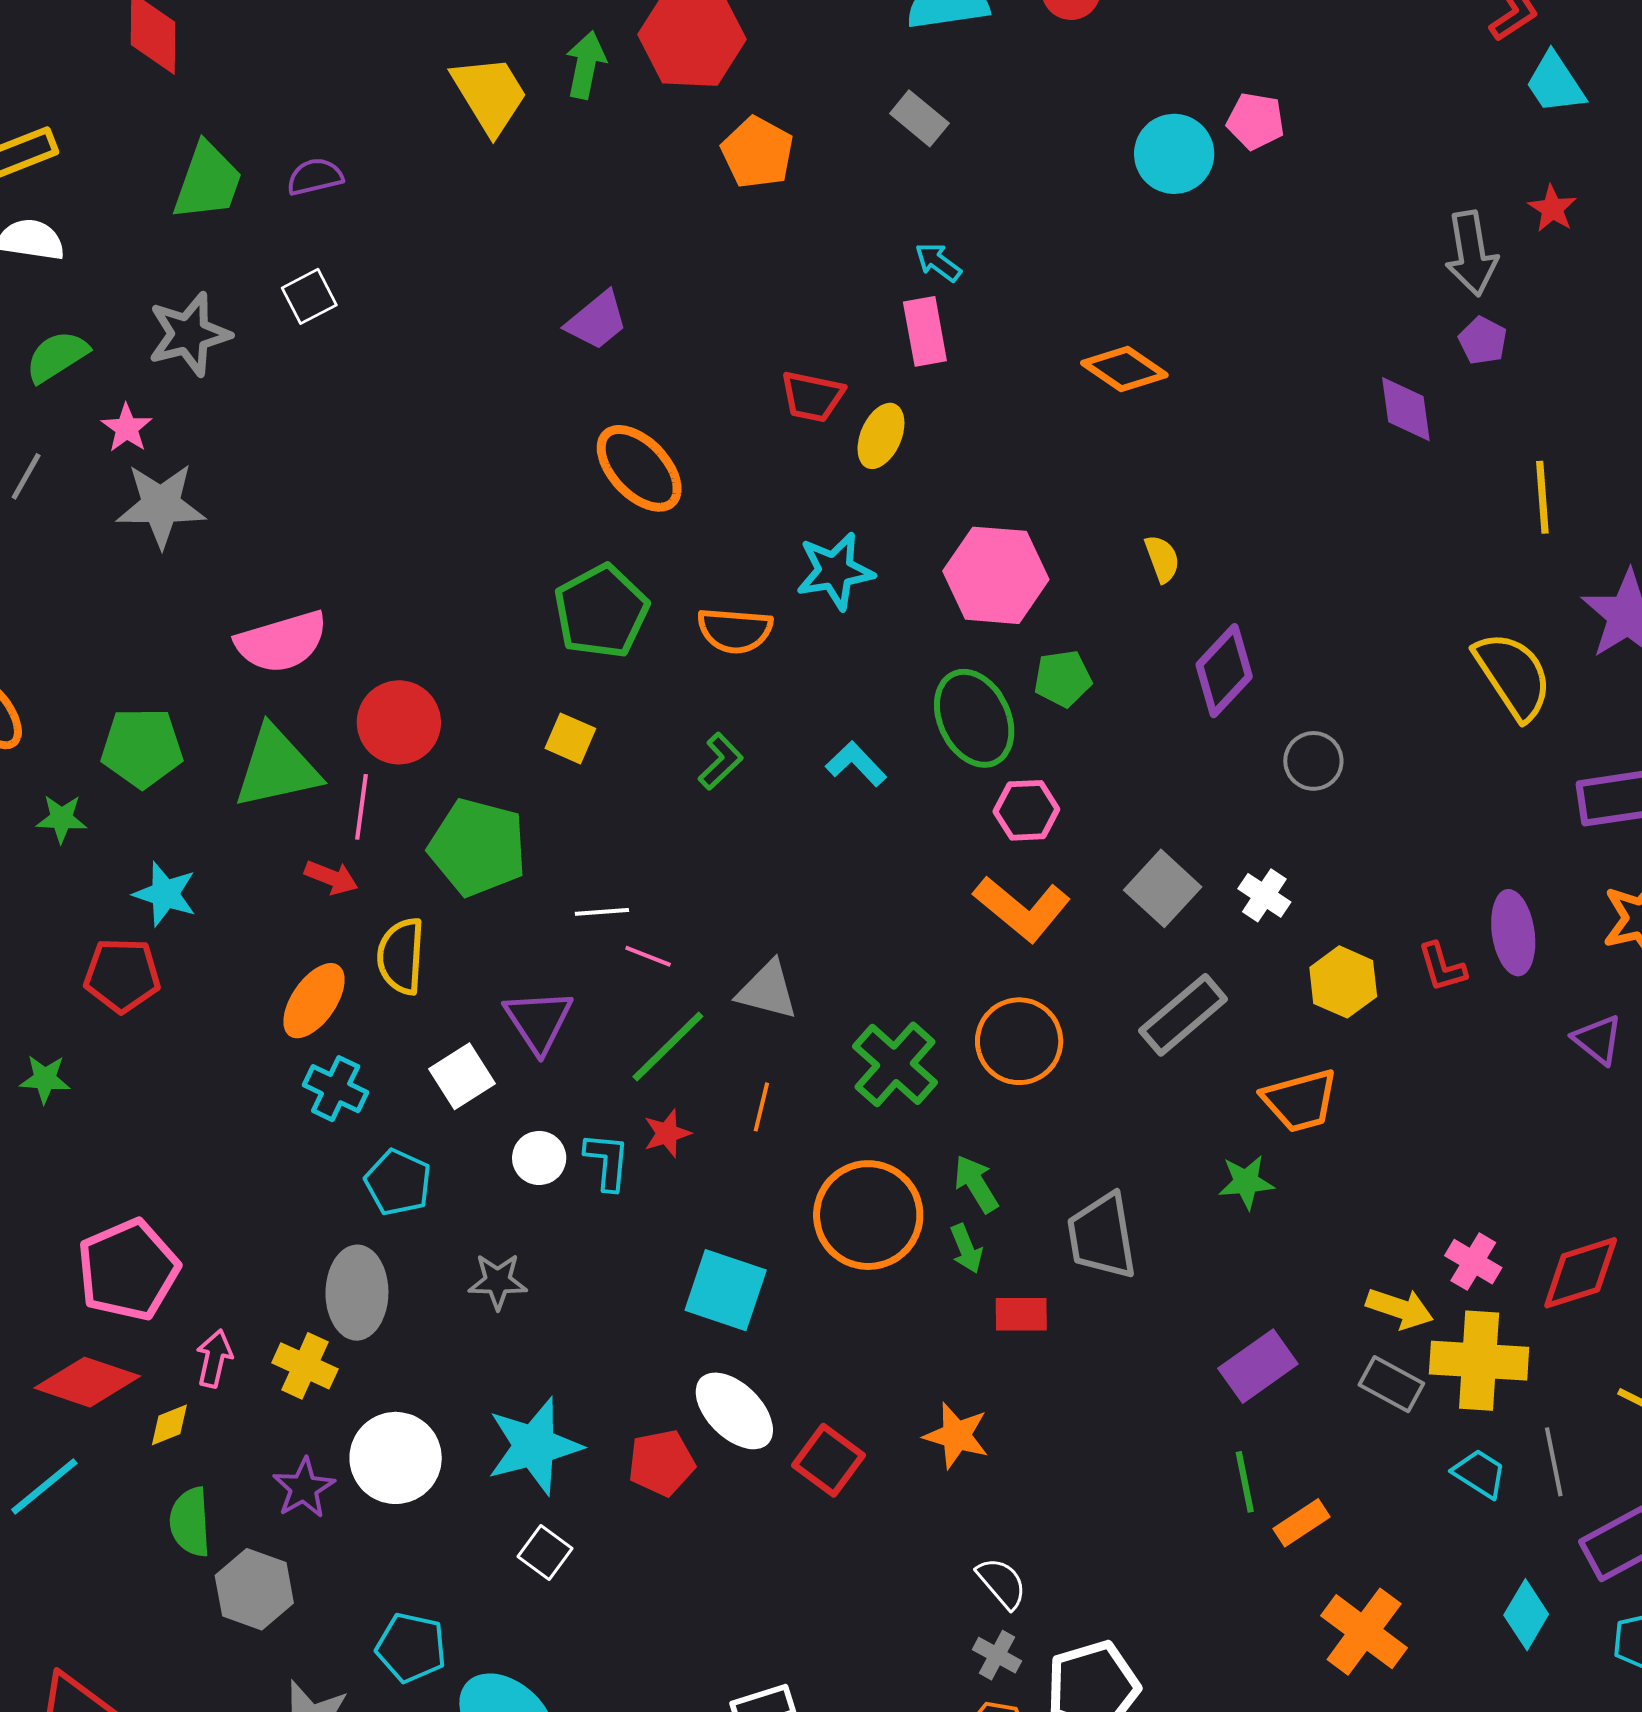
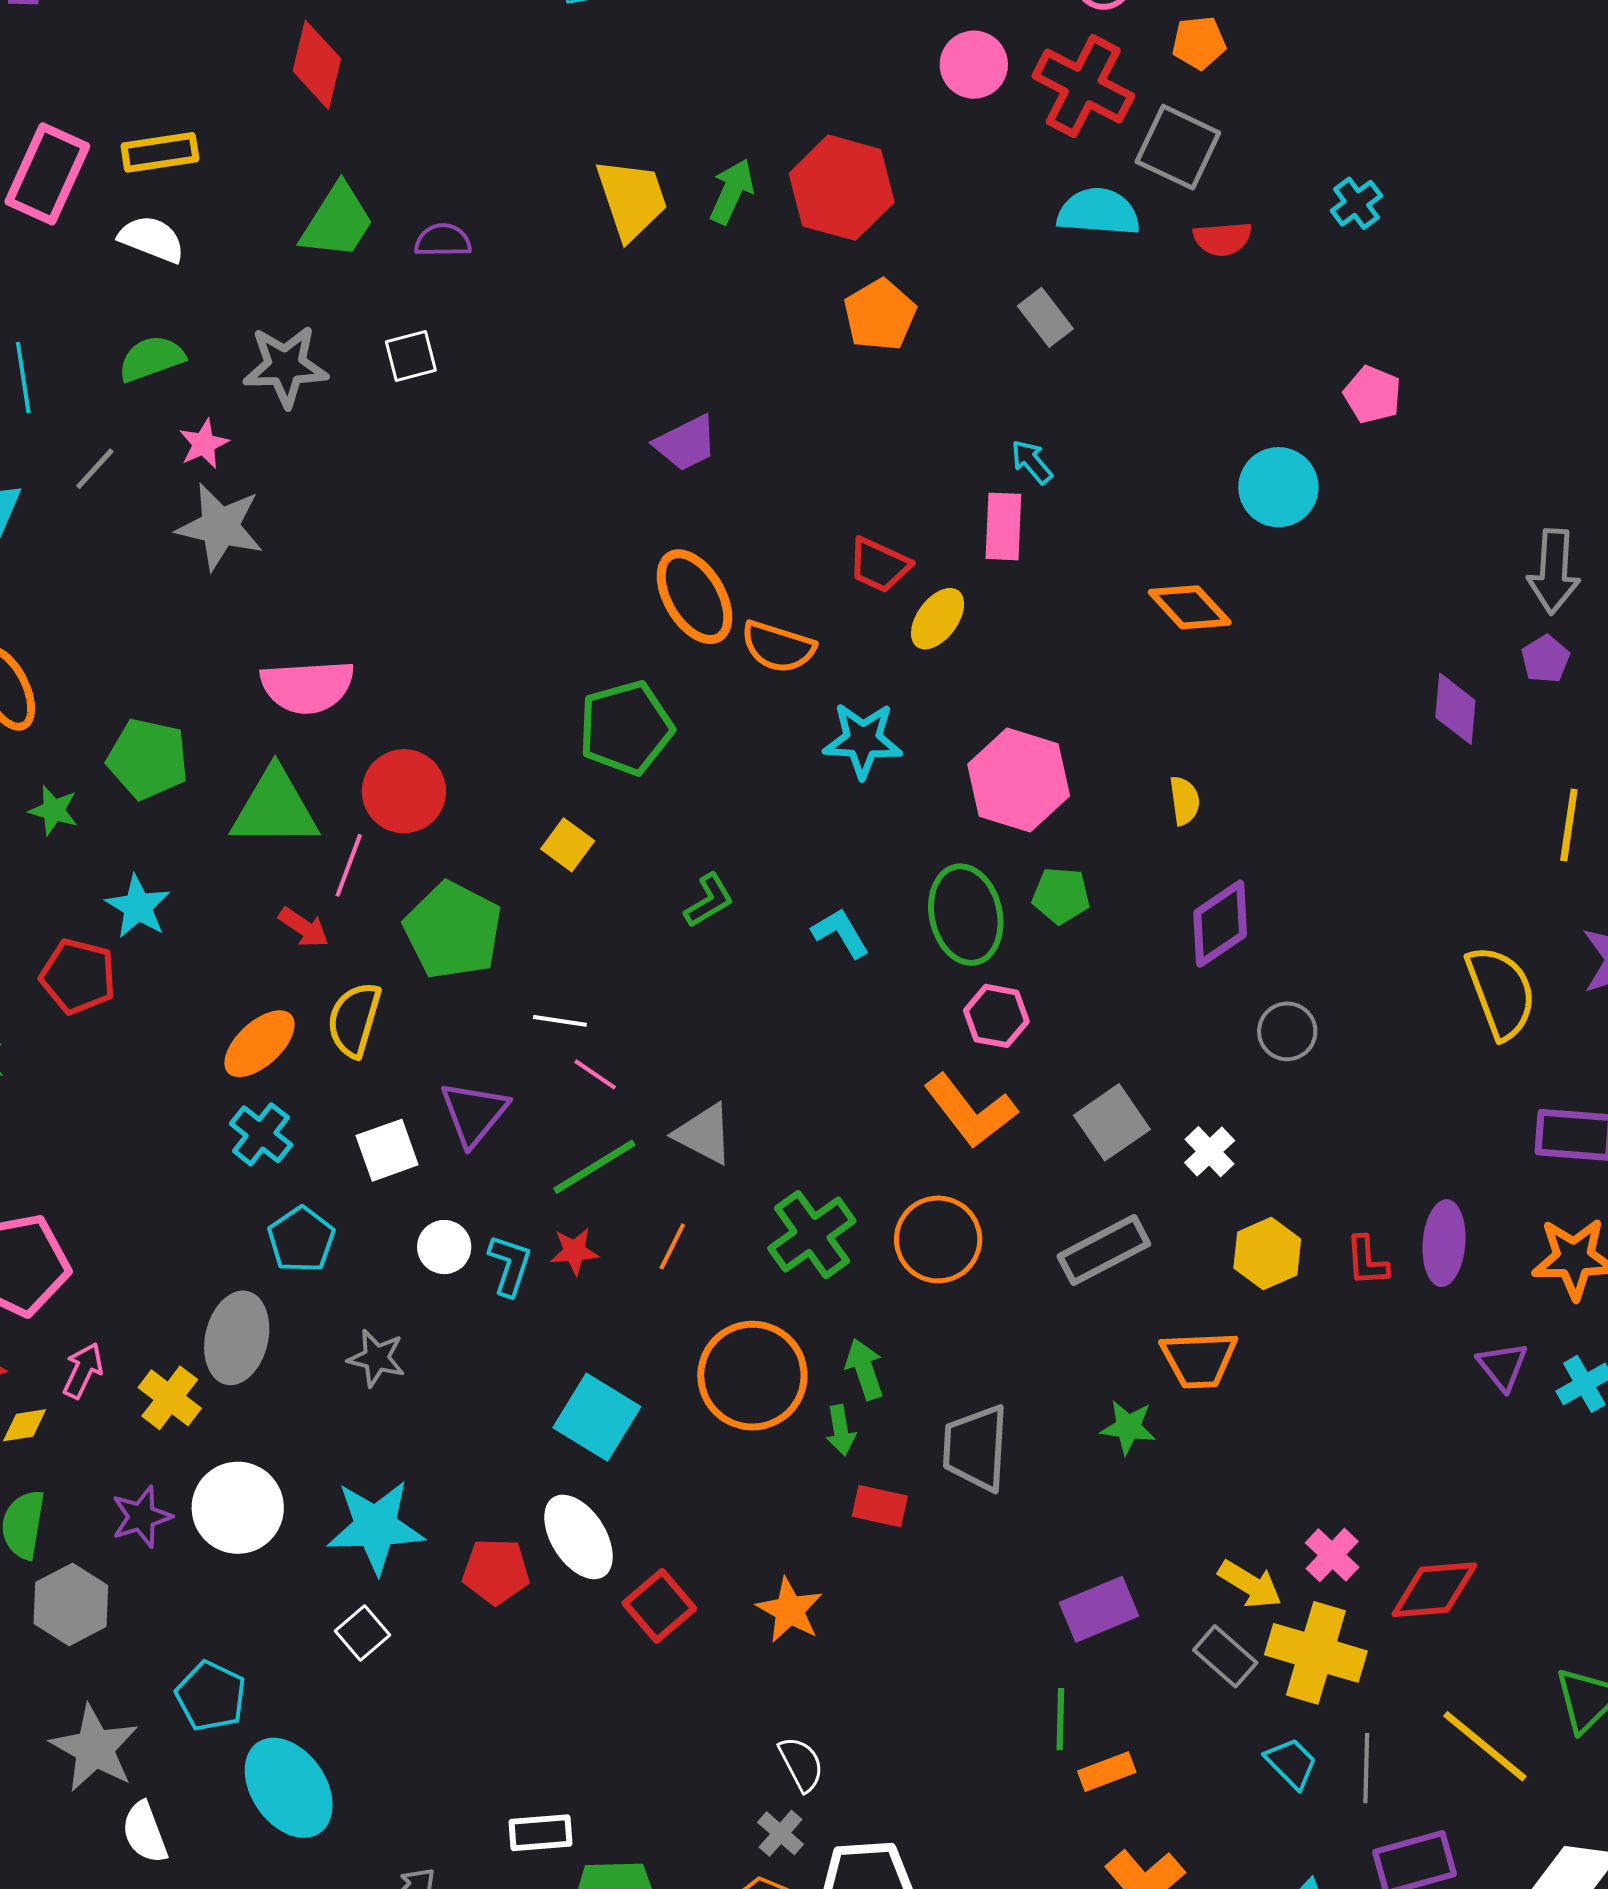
cyan circle: (1174, 154) -> (1278, 487), moved
orange semicircle: (735, 630) -> (778, 647), moved

